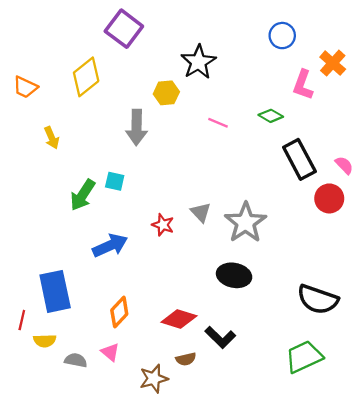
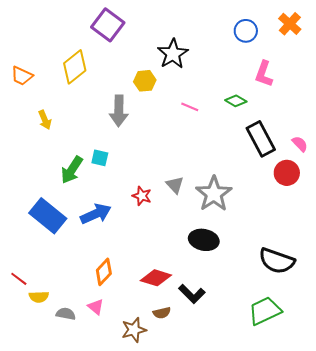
orange cross: (333, 63) -> (290, 24), moved
blue rectangle: (55, 291) -> (48, 216), moved, turned -39
red line: (22, 320) -> (19, 279), turned -66

